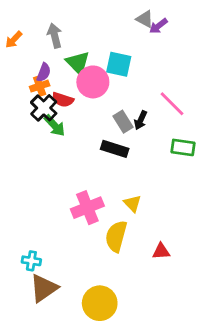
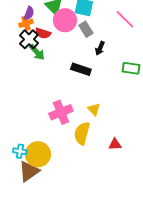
pink line: (172, 104) -> (125, 19), moved
gray rectangle: (123, 122) -> (86, 29), moved
yellow circle: (100, 303) -> (38, 154), moved

